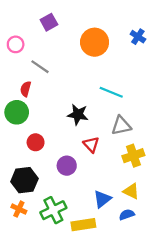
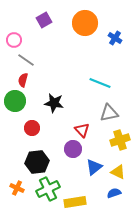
blue cross: (138, 37) -> (115, 38), moved
orange circle: (95, 42) -> (85, 23), moved
gray line: (40, 67) -> (26, 60), moved
black star: (78, 114) -> (54, 103), moved
purple circle: (67, 166) -> (73, 149), moved
black hexagon: (24, 180) -> (37, 162), moved
blue triangle: (102, 199) -> (94, 167), moved

